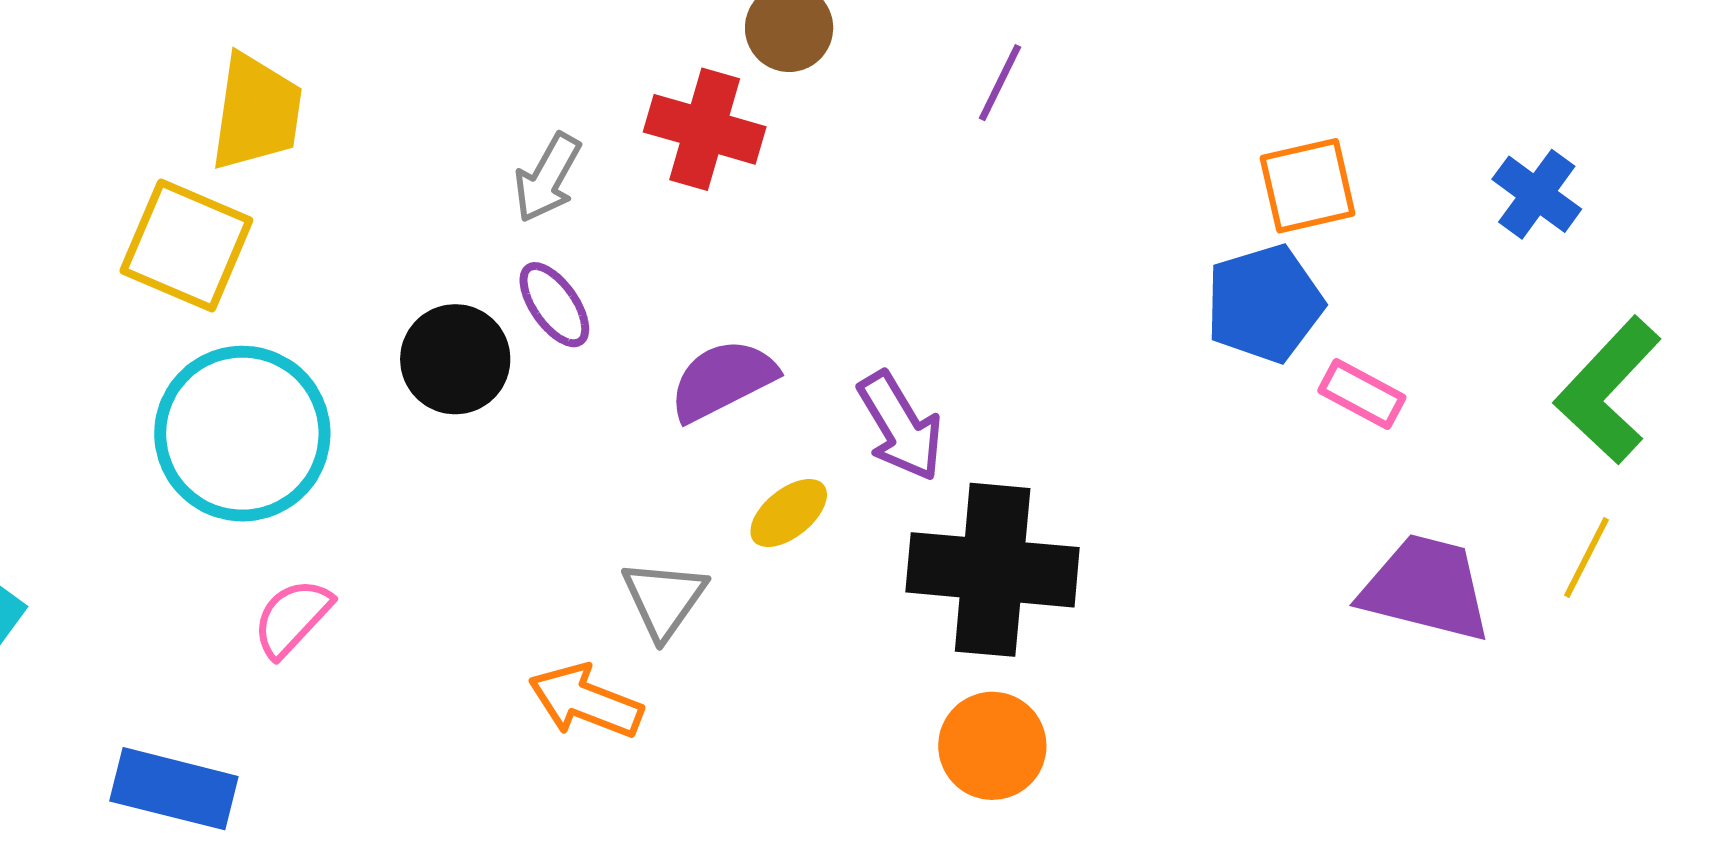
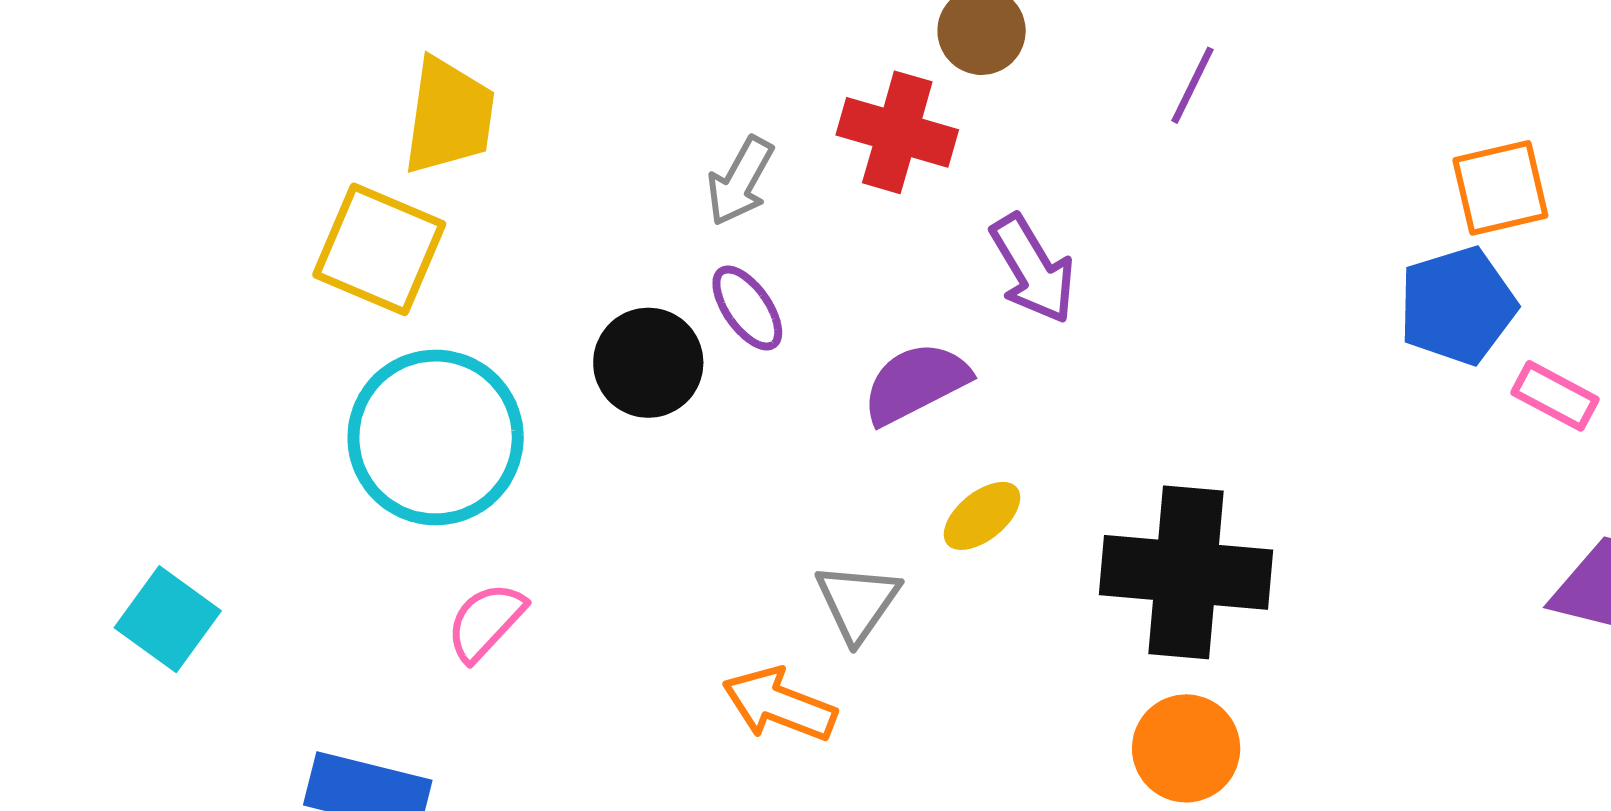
purple arrow: (900, 426) -> (1033, 269), moved

